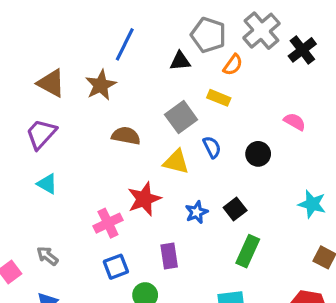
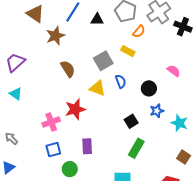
black cross: (302, 50) -> (183, 27), turned -36
black triangle: (180, 61) -> (97, 19), moved
brown triangle: (51, 83) -> (35, 14), moved
brown semicircle: (126, 136) -> (68, 69), turned 42
blue star: (197, 212) -> (157, 111), moved

